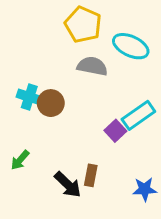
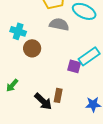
cyan cross: (29, 97) -> (18, 31), moved
purple square: (115, 131) -> (74, 66), turned -32

